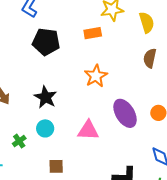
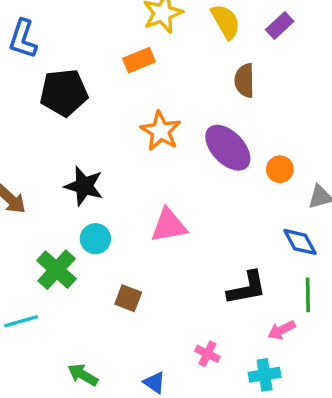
purple ellipse: (125, 113) -> (228, 148), moved
green cross: (19, 141) -> (57, 270), size x1.6
brown square: (56, 166) -> (128, 298), turned 35

